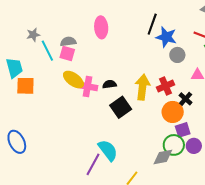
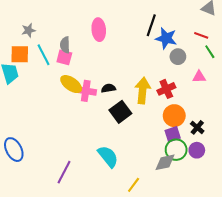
gray star: (33, 35) -> (28, 30), moved
gray semicircle: (68, 42) -> (65, 45), turned -84
orange square: (25, 86) -> (20, 54), moved
black cross: (186, 99) -> (197, 127), moved
purple square: (183, 130) -> (173, 134), moved
purple line: (93, 164) -> (64, 172), moved

